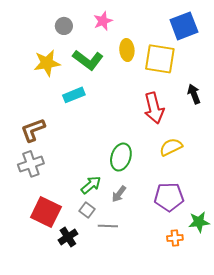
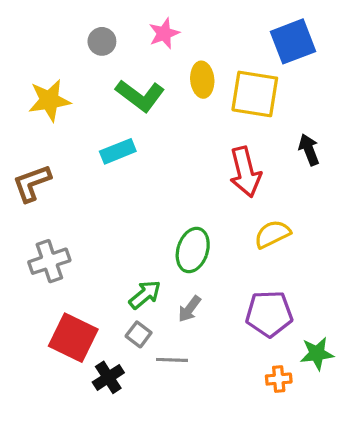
yellow star: (47, 63) -> (49, 100), moved
brown L-shape: (33, 130) -> (32, 183), moved

